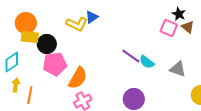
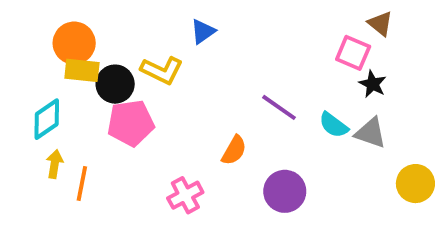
black star: (179, 14) -> (373, 84), moved
yellow L-shape: (77, 24) -> (162, 70), moved
brown triangle: (188, 27) -> (380, 24), moved
cyan semicircle: (147, 62) -> (334, 125), moved
orange semicircle: (78, 78) -> (234, 150), moved, size x0.7

